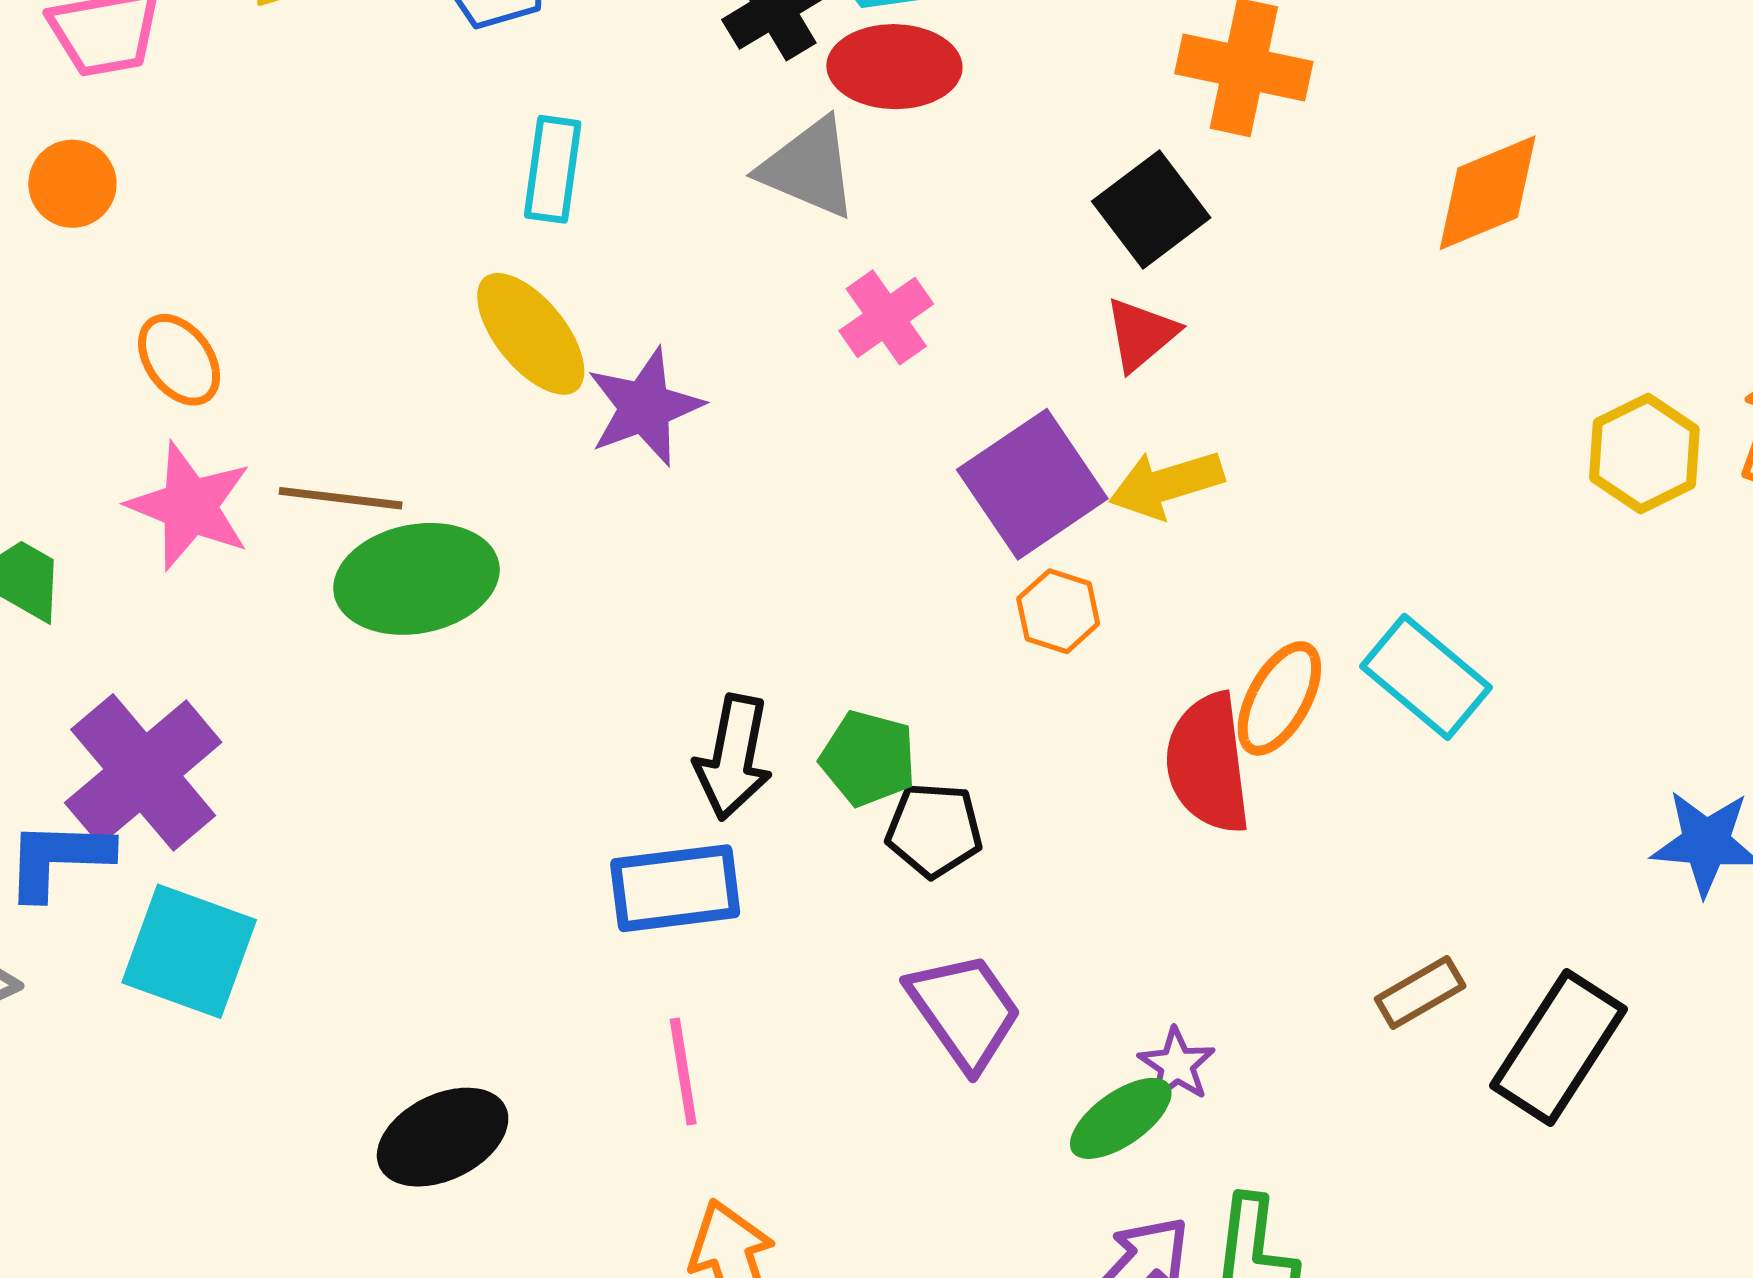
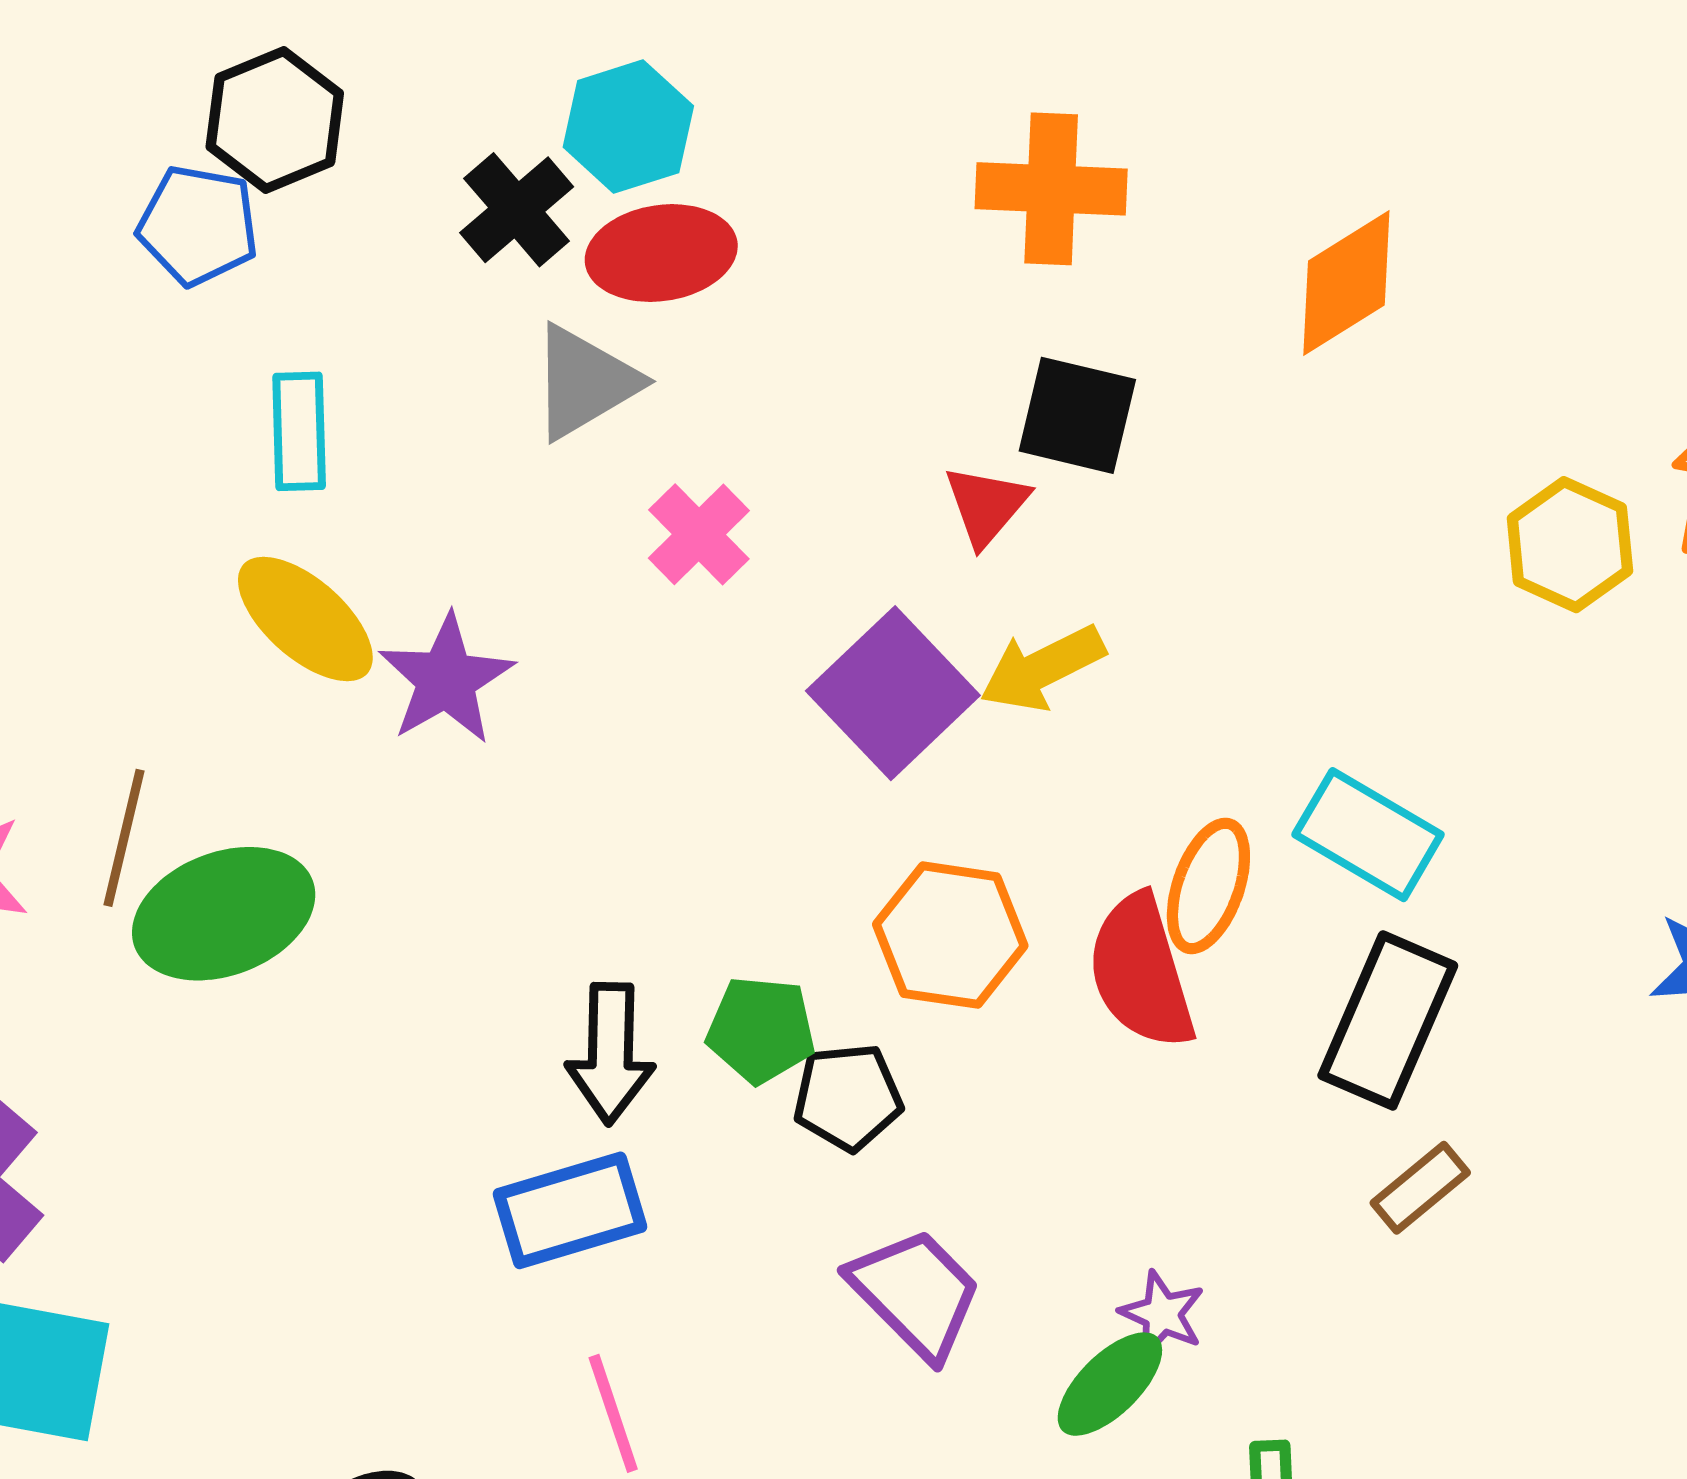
gray triangle: (809, 168) -> (584, 382), turned -44
black square: (1151, 209) -> (1077, 415), moved, turned -30
brown line: (341, 498) -> (124, 838), turned -74
orange hexagon: (1058, 611) -> (950, 935), moved, size x1.6
black rectangle: (1558, 1047) -> (1388, 1020), moved

